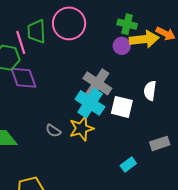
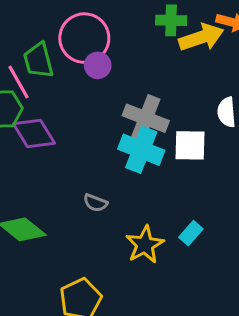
purple circle: (122, 46) -> (98, 65), moved
yellow star: (81, 128) -> (145, 245), moved
cyan rectangle: (128, 164) -> (191, 233), moved

